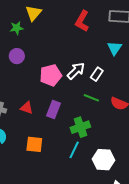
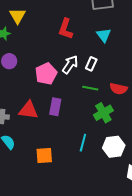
red L-shape: (82, 21) -> (66, 29), moved
red triangle: (27, 108) -> (28, 110), size x1.5
green cross: (80, 127) -> (103, 113), moved
orange square: (34, 144) -> (44, 156), moved

